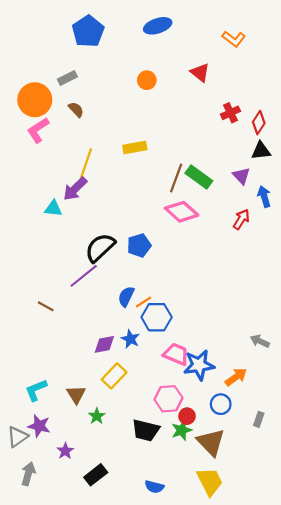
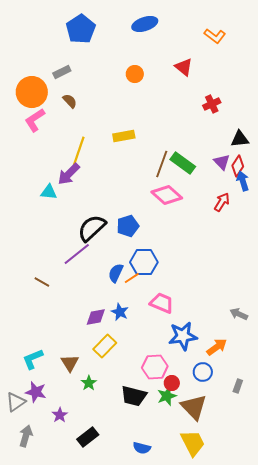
red diamond: (259, 123) -> (238, 166), moved
blue hexagon: (157, 317) -> (144, 262), moved
pink trapezoid: (176, 354) -> (162, 303), moved

